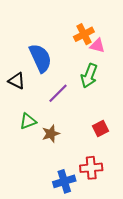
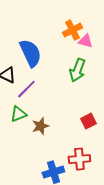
purple line: (58, 93) -> (26, 89), moved

